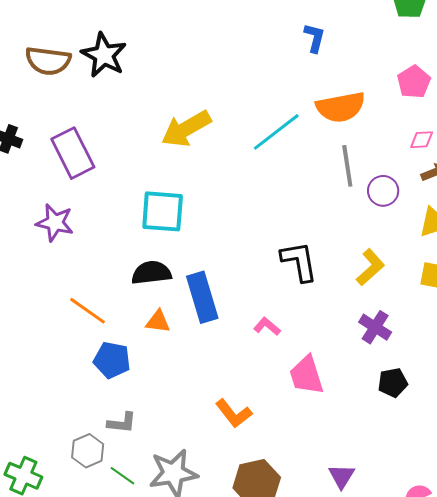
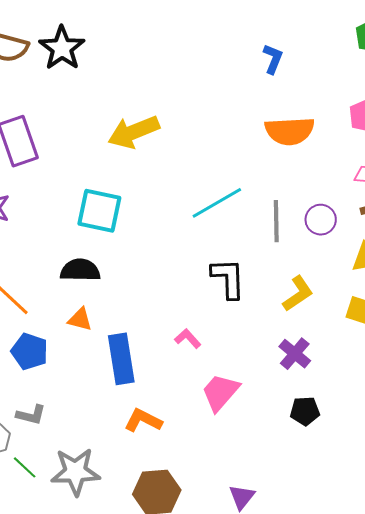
cyan line: (276, 132) -> (217, 203), moved
gray line: (347, 166) -> (276, 221), moved
blue rectangle: (202, 297) -> (121, 359), moved
pink trapezoid: (307, 375) -> (220, 392), turned 51
orange L-shape: (234, 413) -> (143, 420), turned 147

